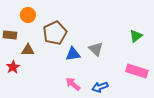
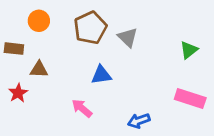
brown pentagon: (55, 33) -> (90, 28), moved
gray triangle: (96, 49) -> (128, 37), moved
pink arrow: (73, 84) -> (82, 108), moved

